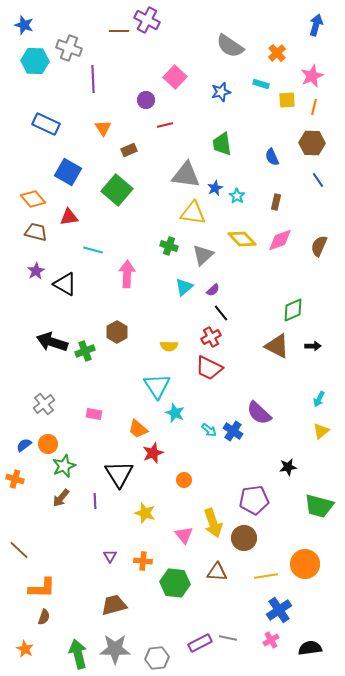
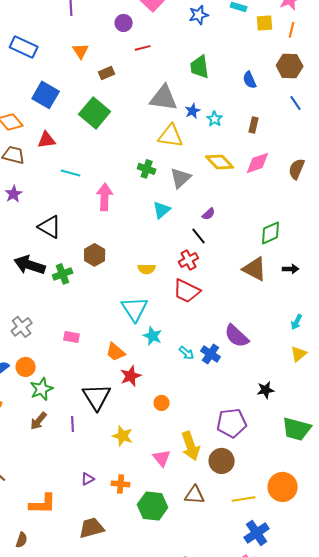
black triangle: (65, 284) -> (50, 227), moved
purple semicircle: (213, 290) -> (209, 214), moved
purple triangle: (110, 556) -> (88, 479), turned 32
orange L-shape: (42, 588) -> (43, 504), moved

